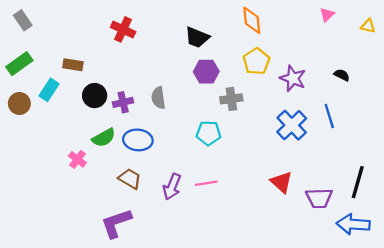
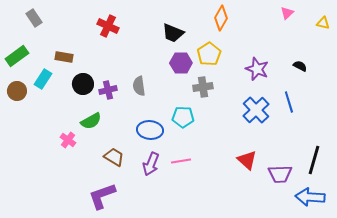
gray rectangle: (23, 20) -> (34, 18), moved
orange diamond: (252, 20) -> (221, 18), turned 35
yellow pentagon: (256, 61) -> (209, 54), moved
blue ellipse: (138, 140) -> (150, 130), moved

